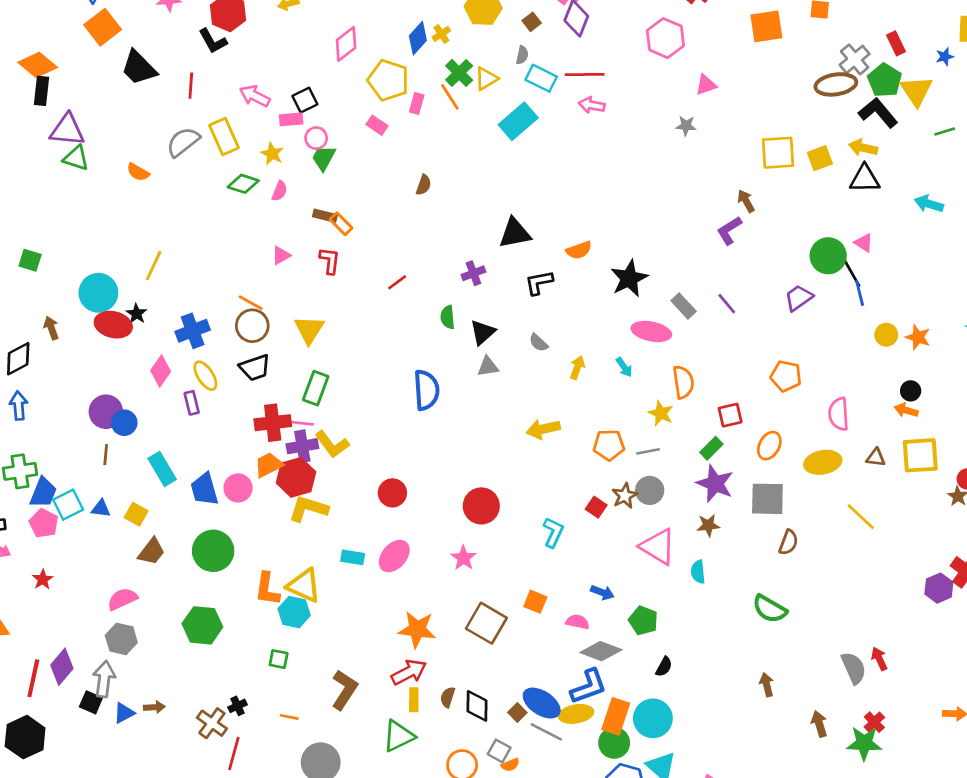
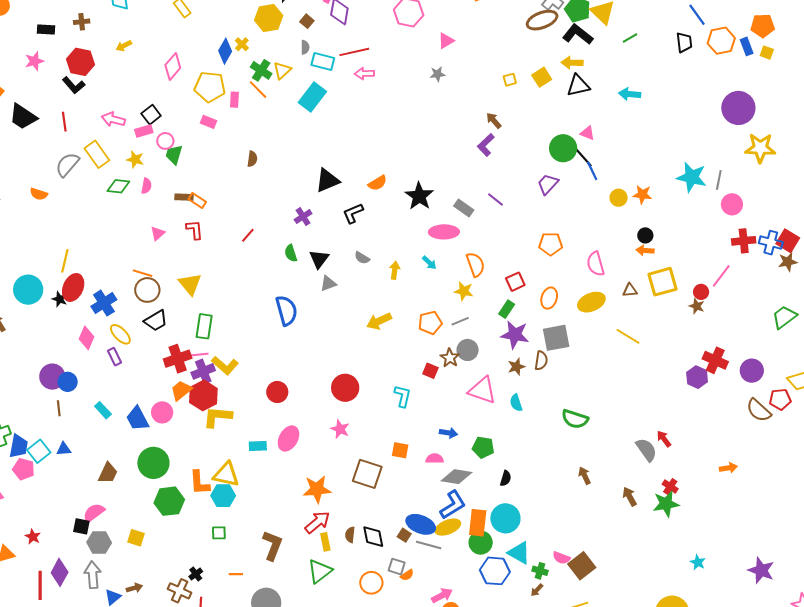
yellow square: (778, 153) -> (510, 80), size x0.5
red ellipse: (113, 325) -> (73, 287), moved, turned -68
cyan rectangle: (162, 469) -> (103, 410), size x0.7
yellow square: (136, 514) -> (136, 538), moved
brown semicircle: (788, 542) -> (541, 361), moved
red star: (43, 579) -> (33, 537), moved
green hexagon: (202, 625) -> (169, 501), moved
black square: (91, 702) -> (81, 526), moved

